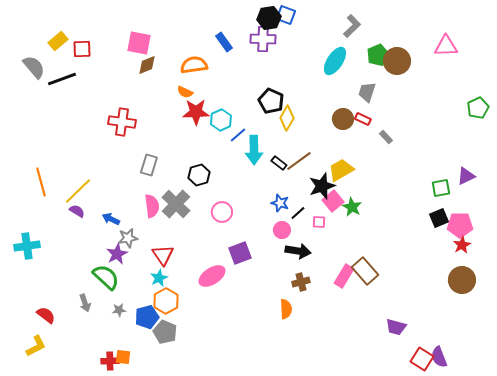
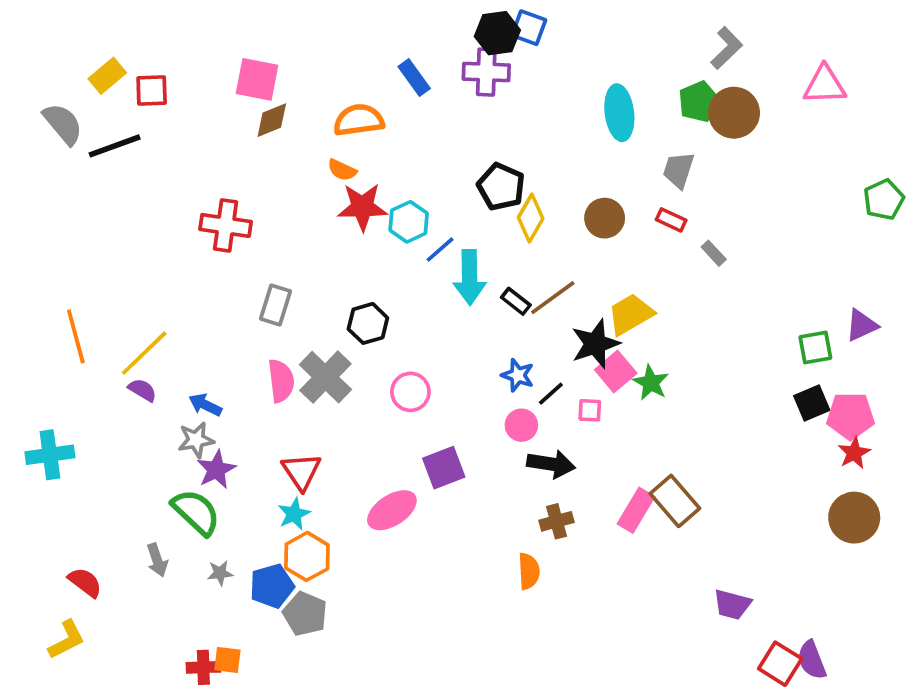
gray L-shape: (352, 26) -> (727, 48), moved
cyan ellipse: (335, 61) -> (619, 113), turned -40
brown circle: (343, 119) -> (605, 218), moved
gray star: (128, 238) -> (196, 440), moved

